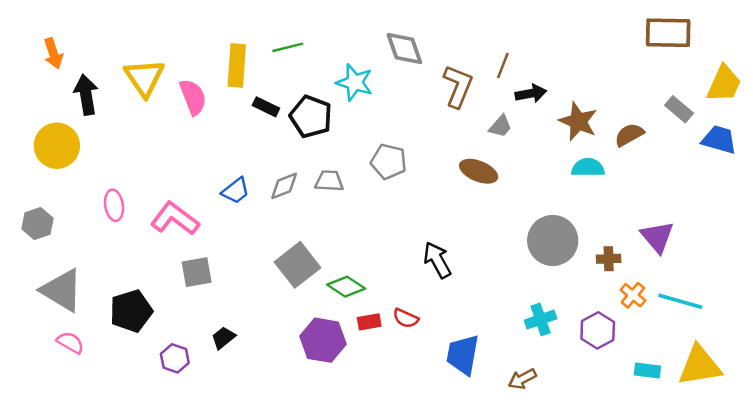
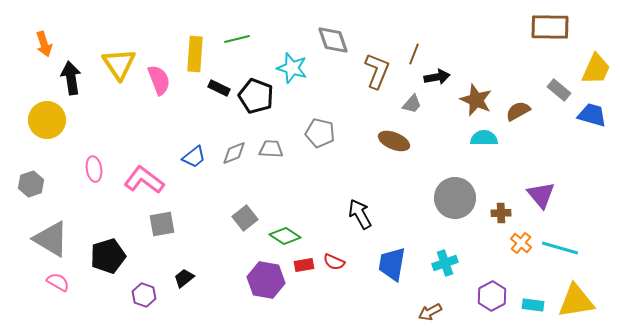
gray square: (298, 265) -> (245, 218), size x0.7
purple hexagon: (598, 330) -> (492, 296), moved
blue trapezoid: (463, 355) -> (392, 264), moved

